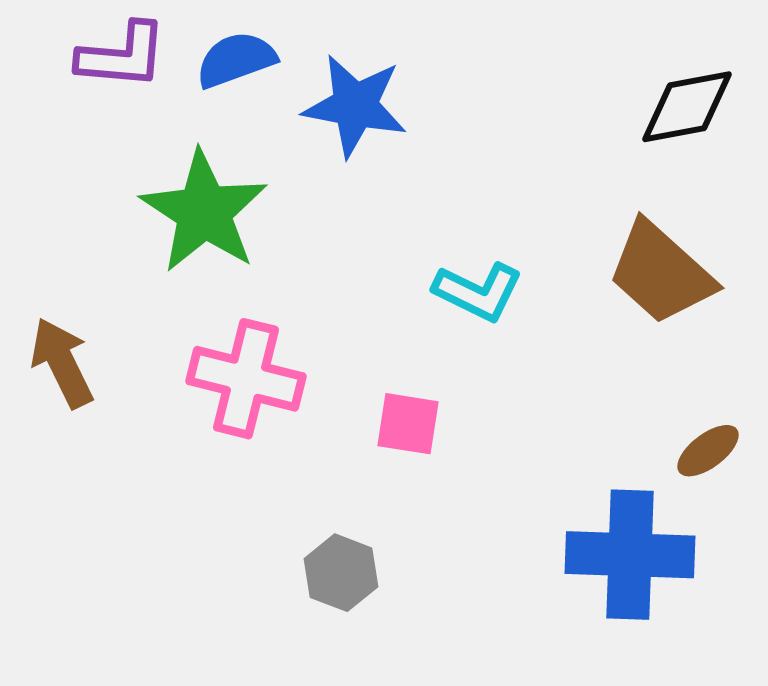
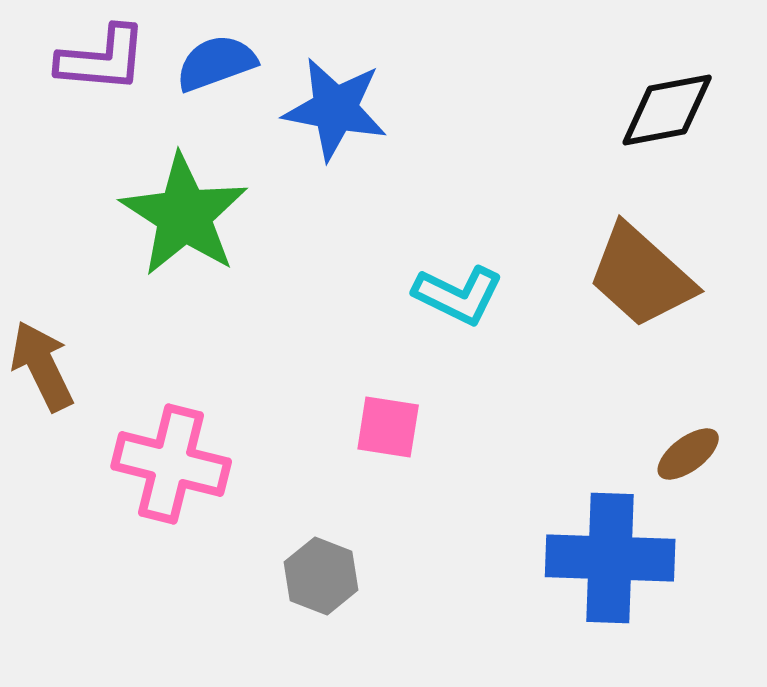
pink cross: (246, 379) -> (171, 464), moved

